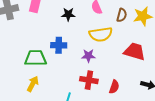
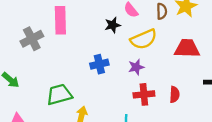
black star: (68, 14) -> (113, 25), moved
green trapezoid: (36, 58) -> (59, 95), moved

